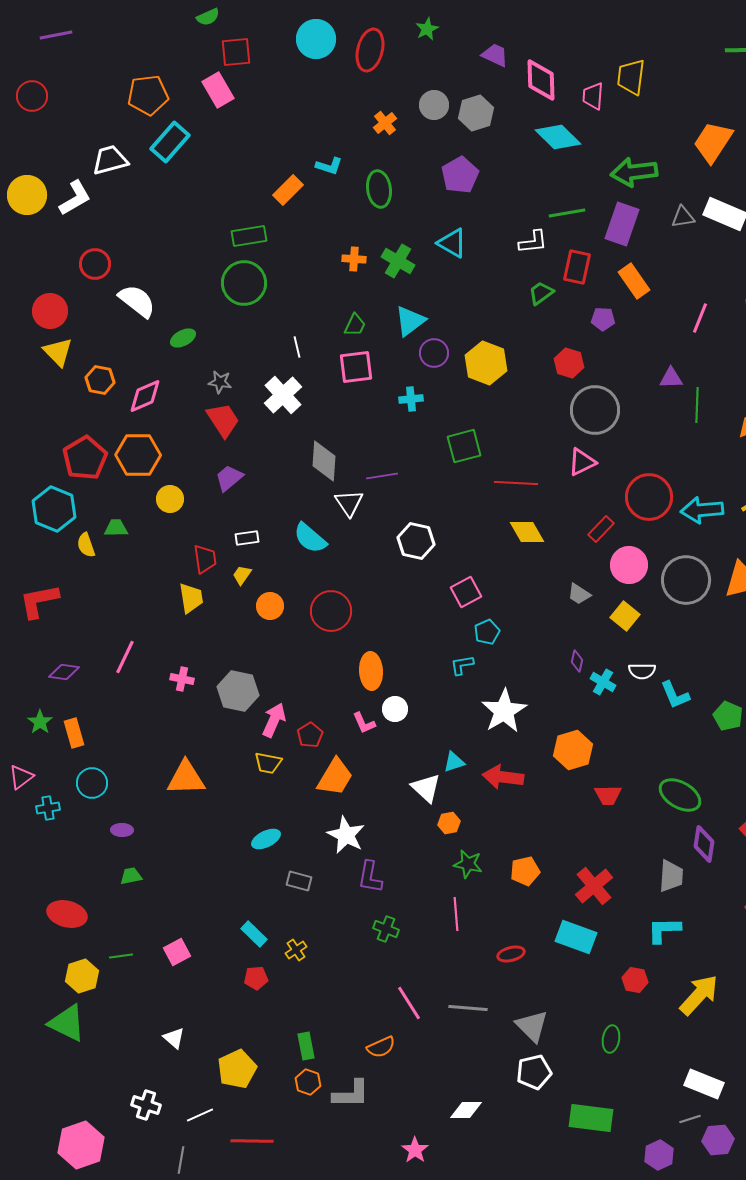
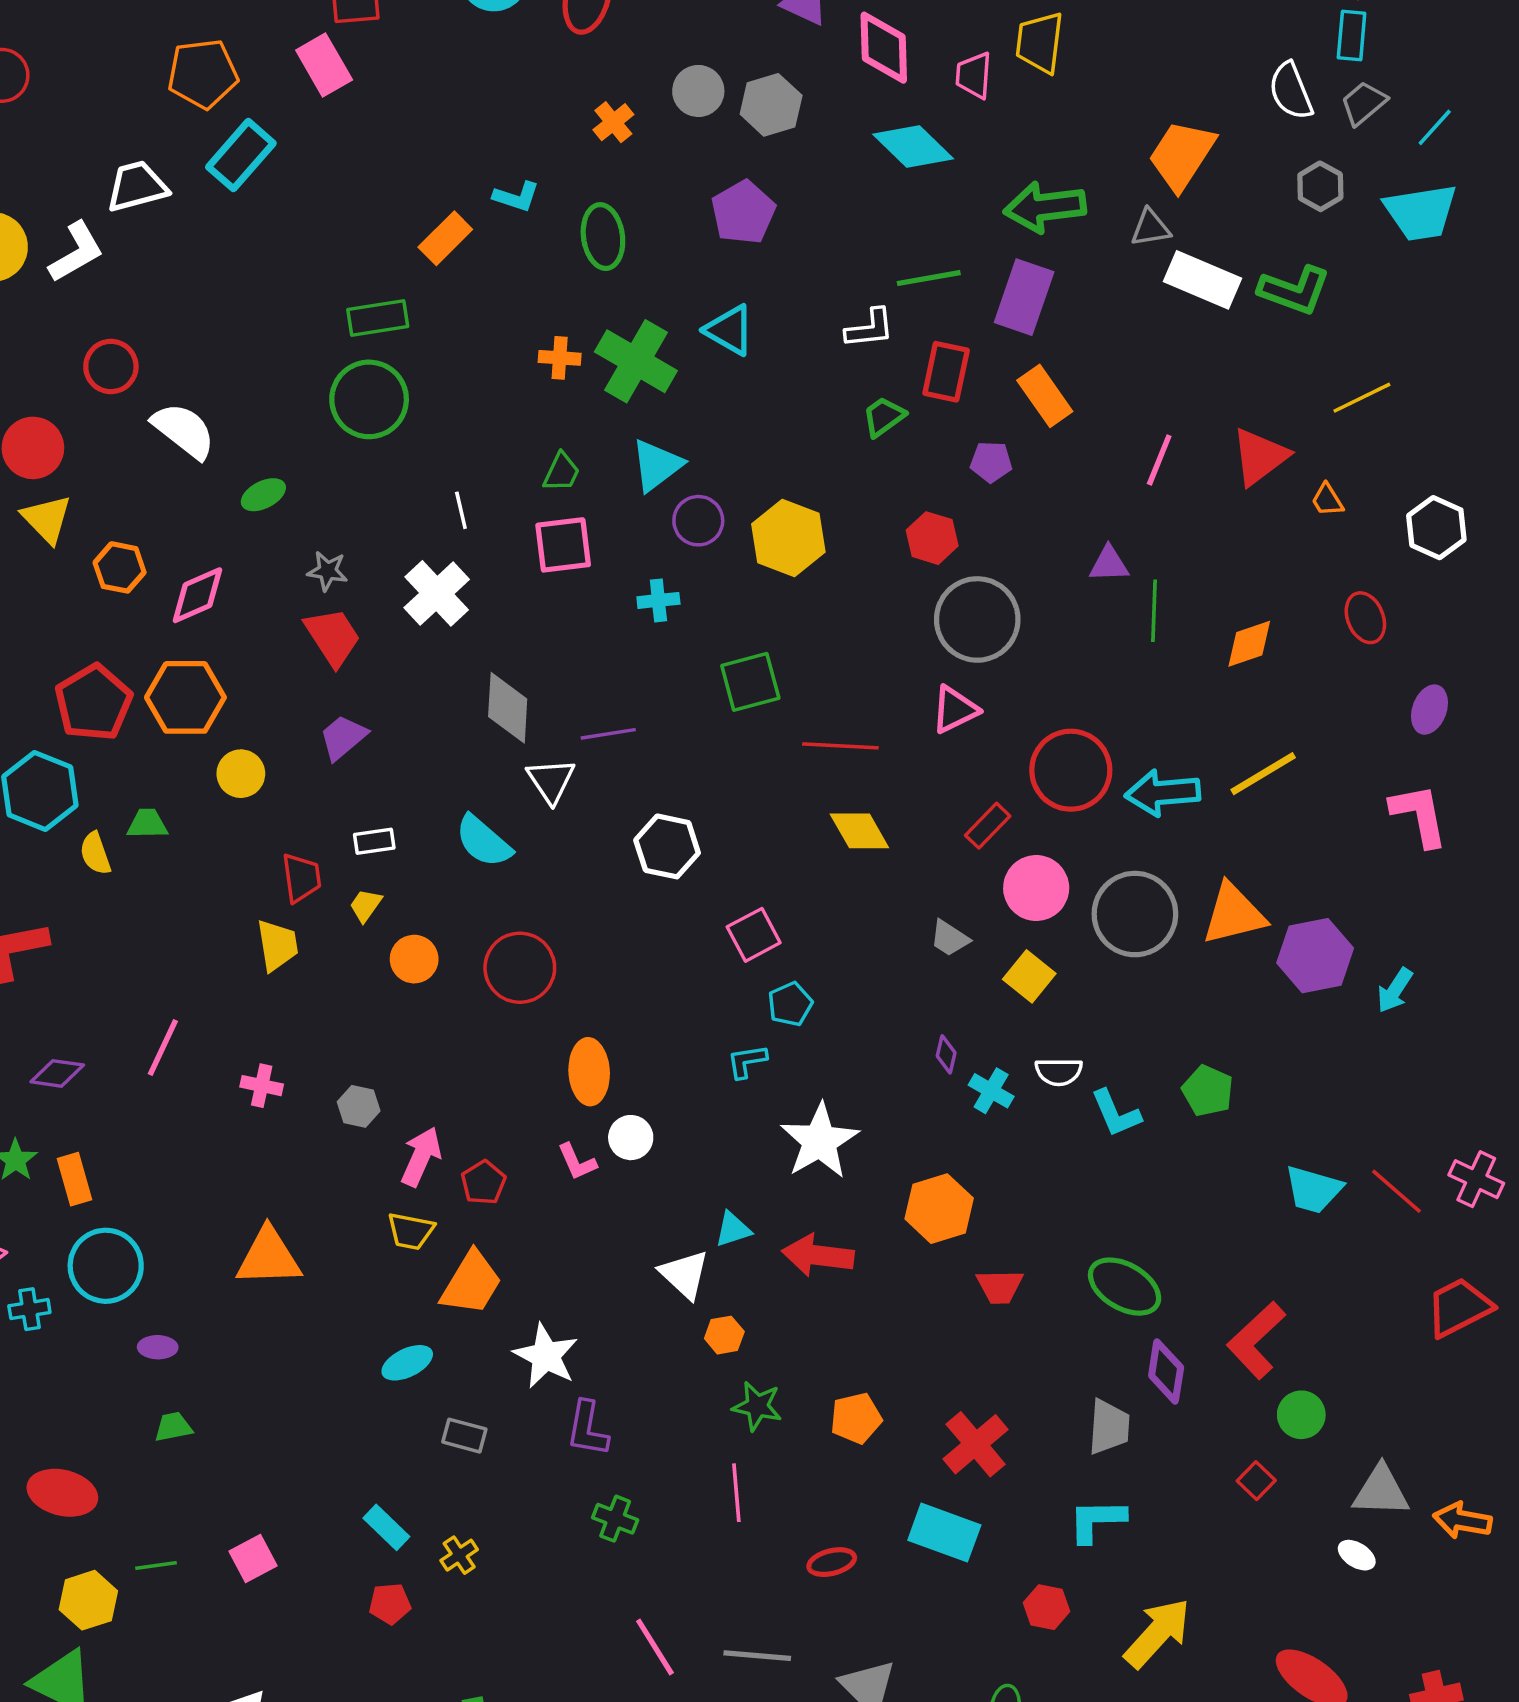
gray triangle: (683, 217) -> (1151, 228), moved
green cross: (398, 261) -> (636, 361), size x1.4
gray hexagon: (238, 691) -> (359, 1106), size x0.6
green pentagon: (728, 716) -> (1208, 1091), moved
orange trapezoid: (335, 777) -> (471, 1283), moved
cyan circle: (92, 783) -> (106, 1266), size x1.4

